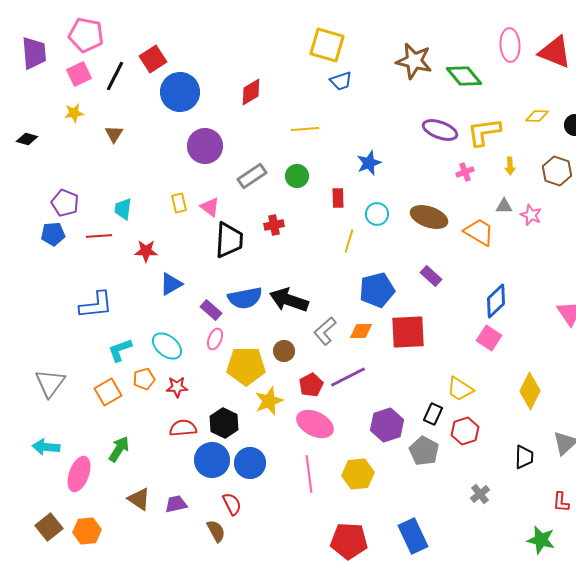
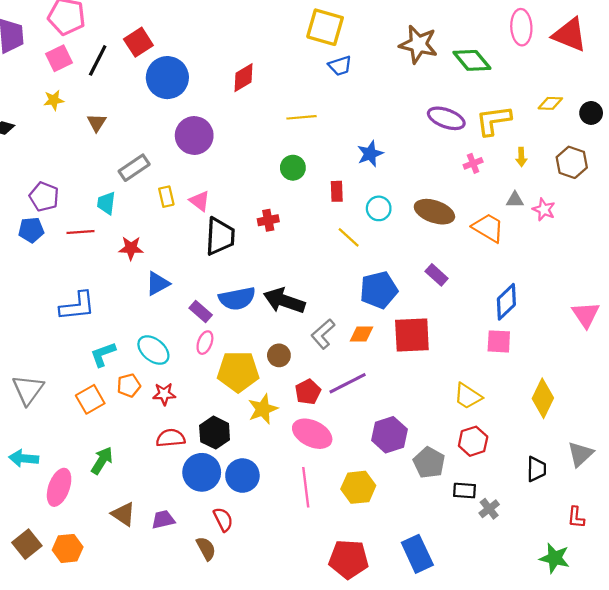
gray rectangle: (252, 176) -> (134, 168), moved
yellow line: (349, 241) -> (349, 237), turned -65
pink square: (489, 338) -> (499, 341), turned -30
black rectangle: (433, 414) -> (464, 491), moved, turned 70

